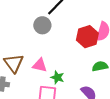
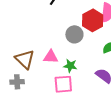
gray circle: (42, 25) -> (74, 34), moved

